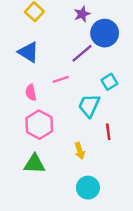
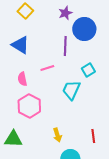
purple line: (82, 53) -> (65, 46), turned -48
red line: (108, 132) -> (93, 136), moved
yellow arrow: (80, 151) -> (57, 135), moved
green triangle: (34, 164) -> (13, 139), moved

